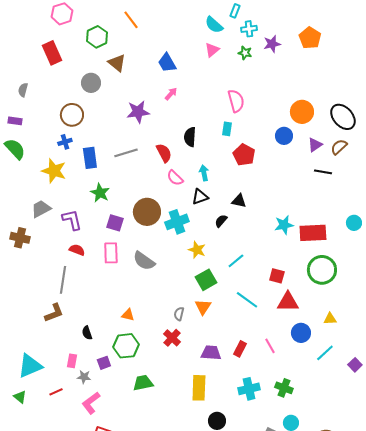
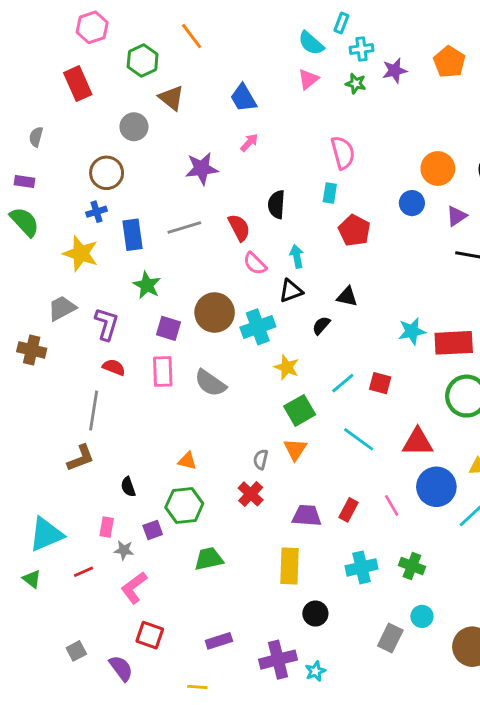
purple L-shape: (72, 220) -> (107, 324), turned 30
red square: (277, 276) -> (380, 383), moved
blue circle: (301, 333) -> (436, 487), size x1.4

